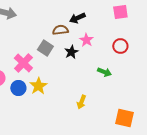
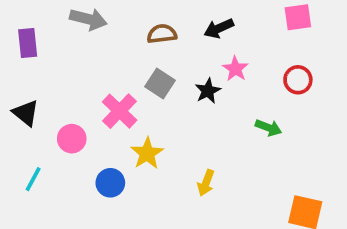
brown semicircle: (60, 30) -> (162, 34), moved
blue circle: (18, 88) -> (110, 183), moved
yellow arrow: (81, 102) -> (206, 183), moved

